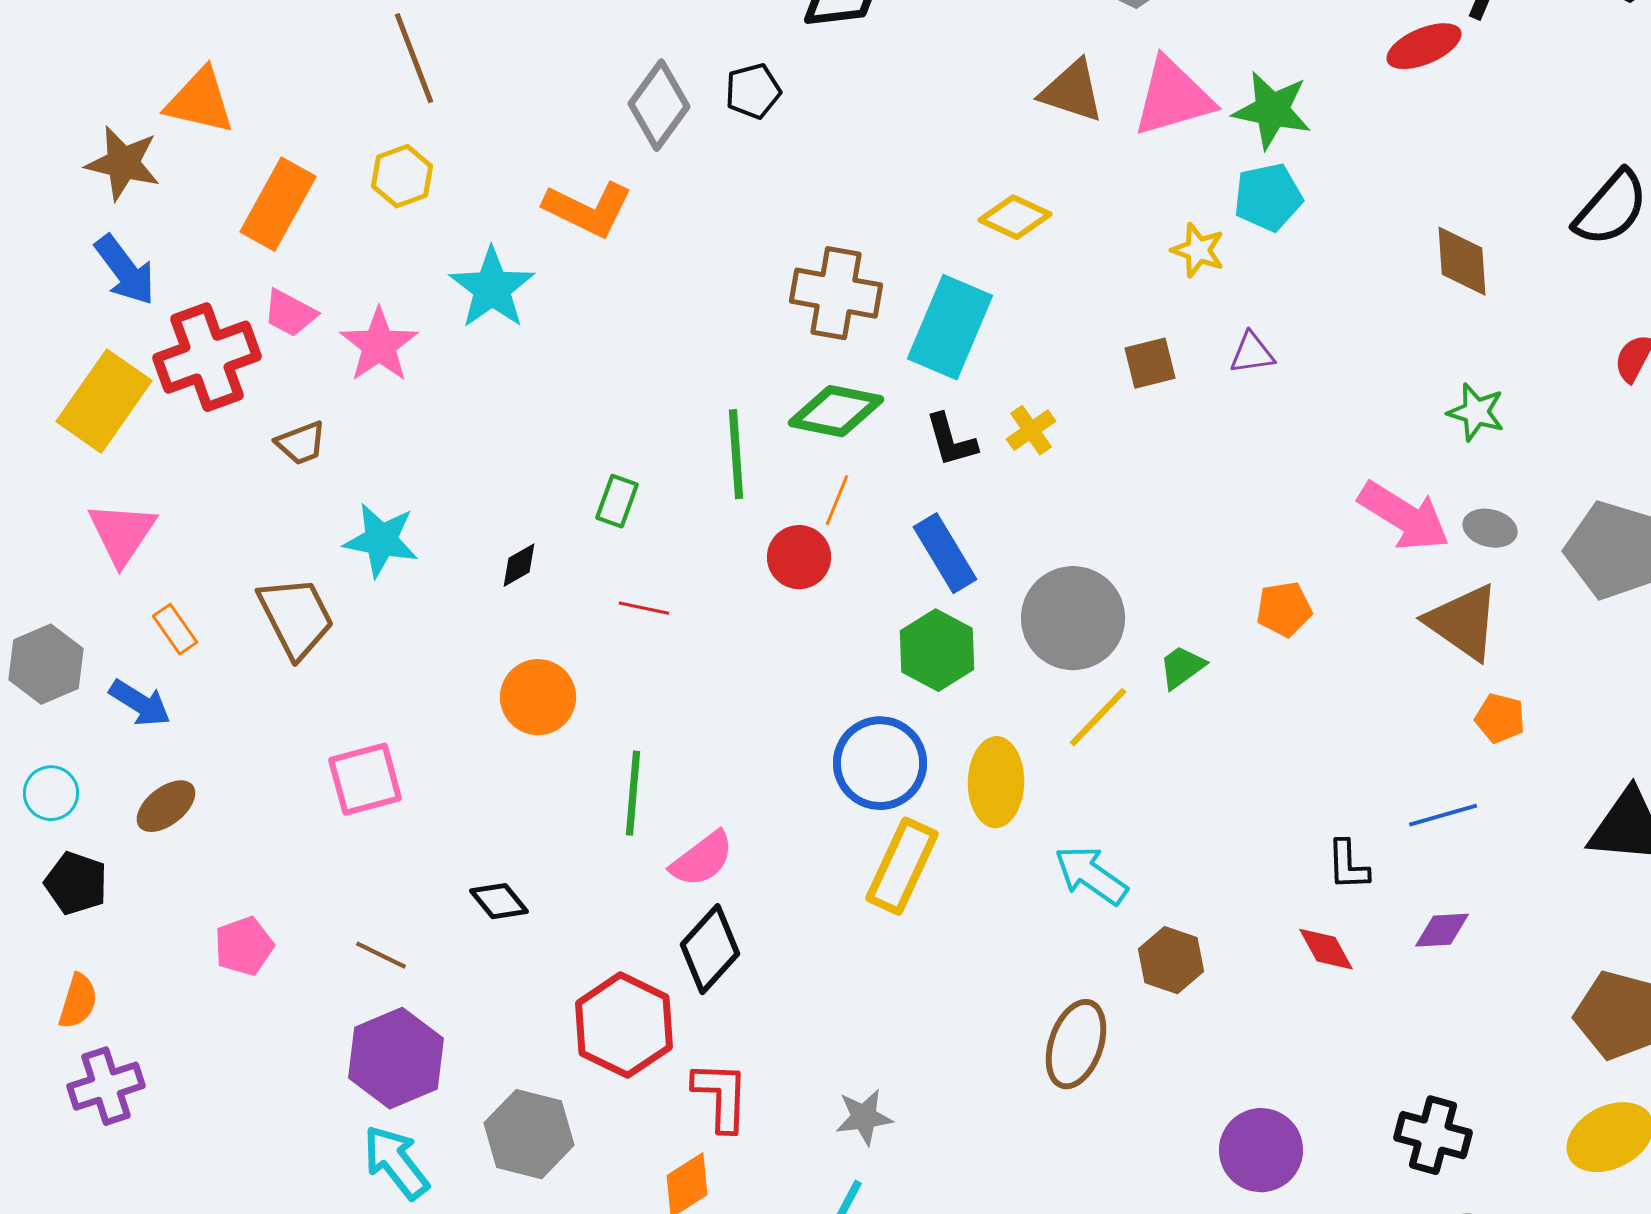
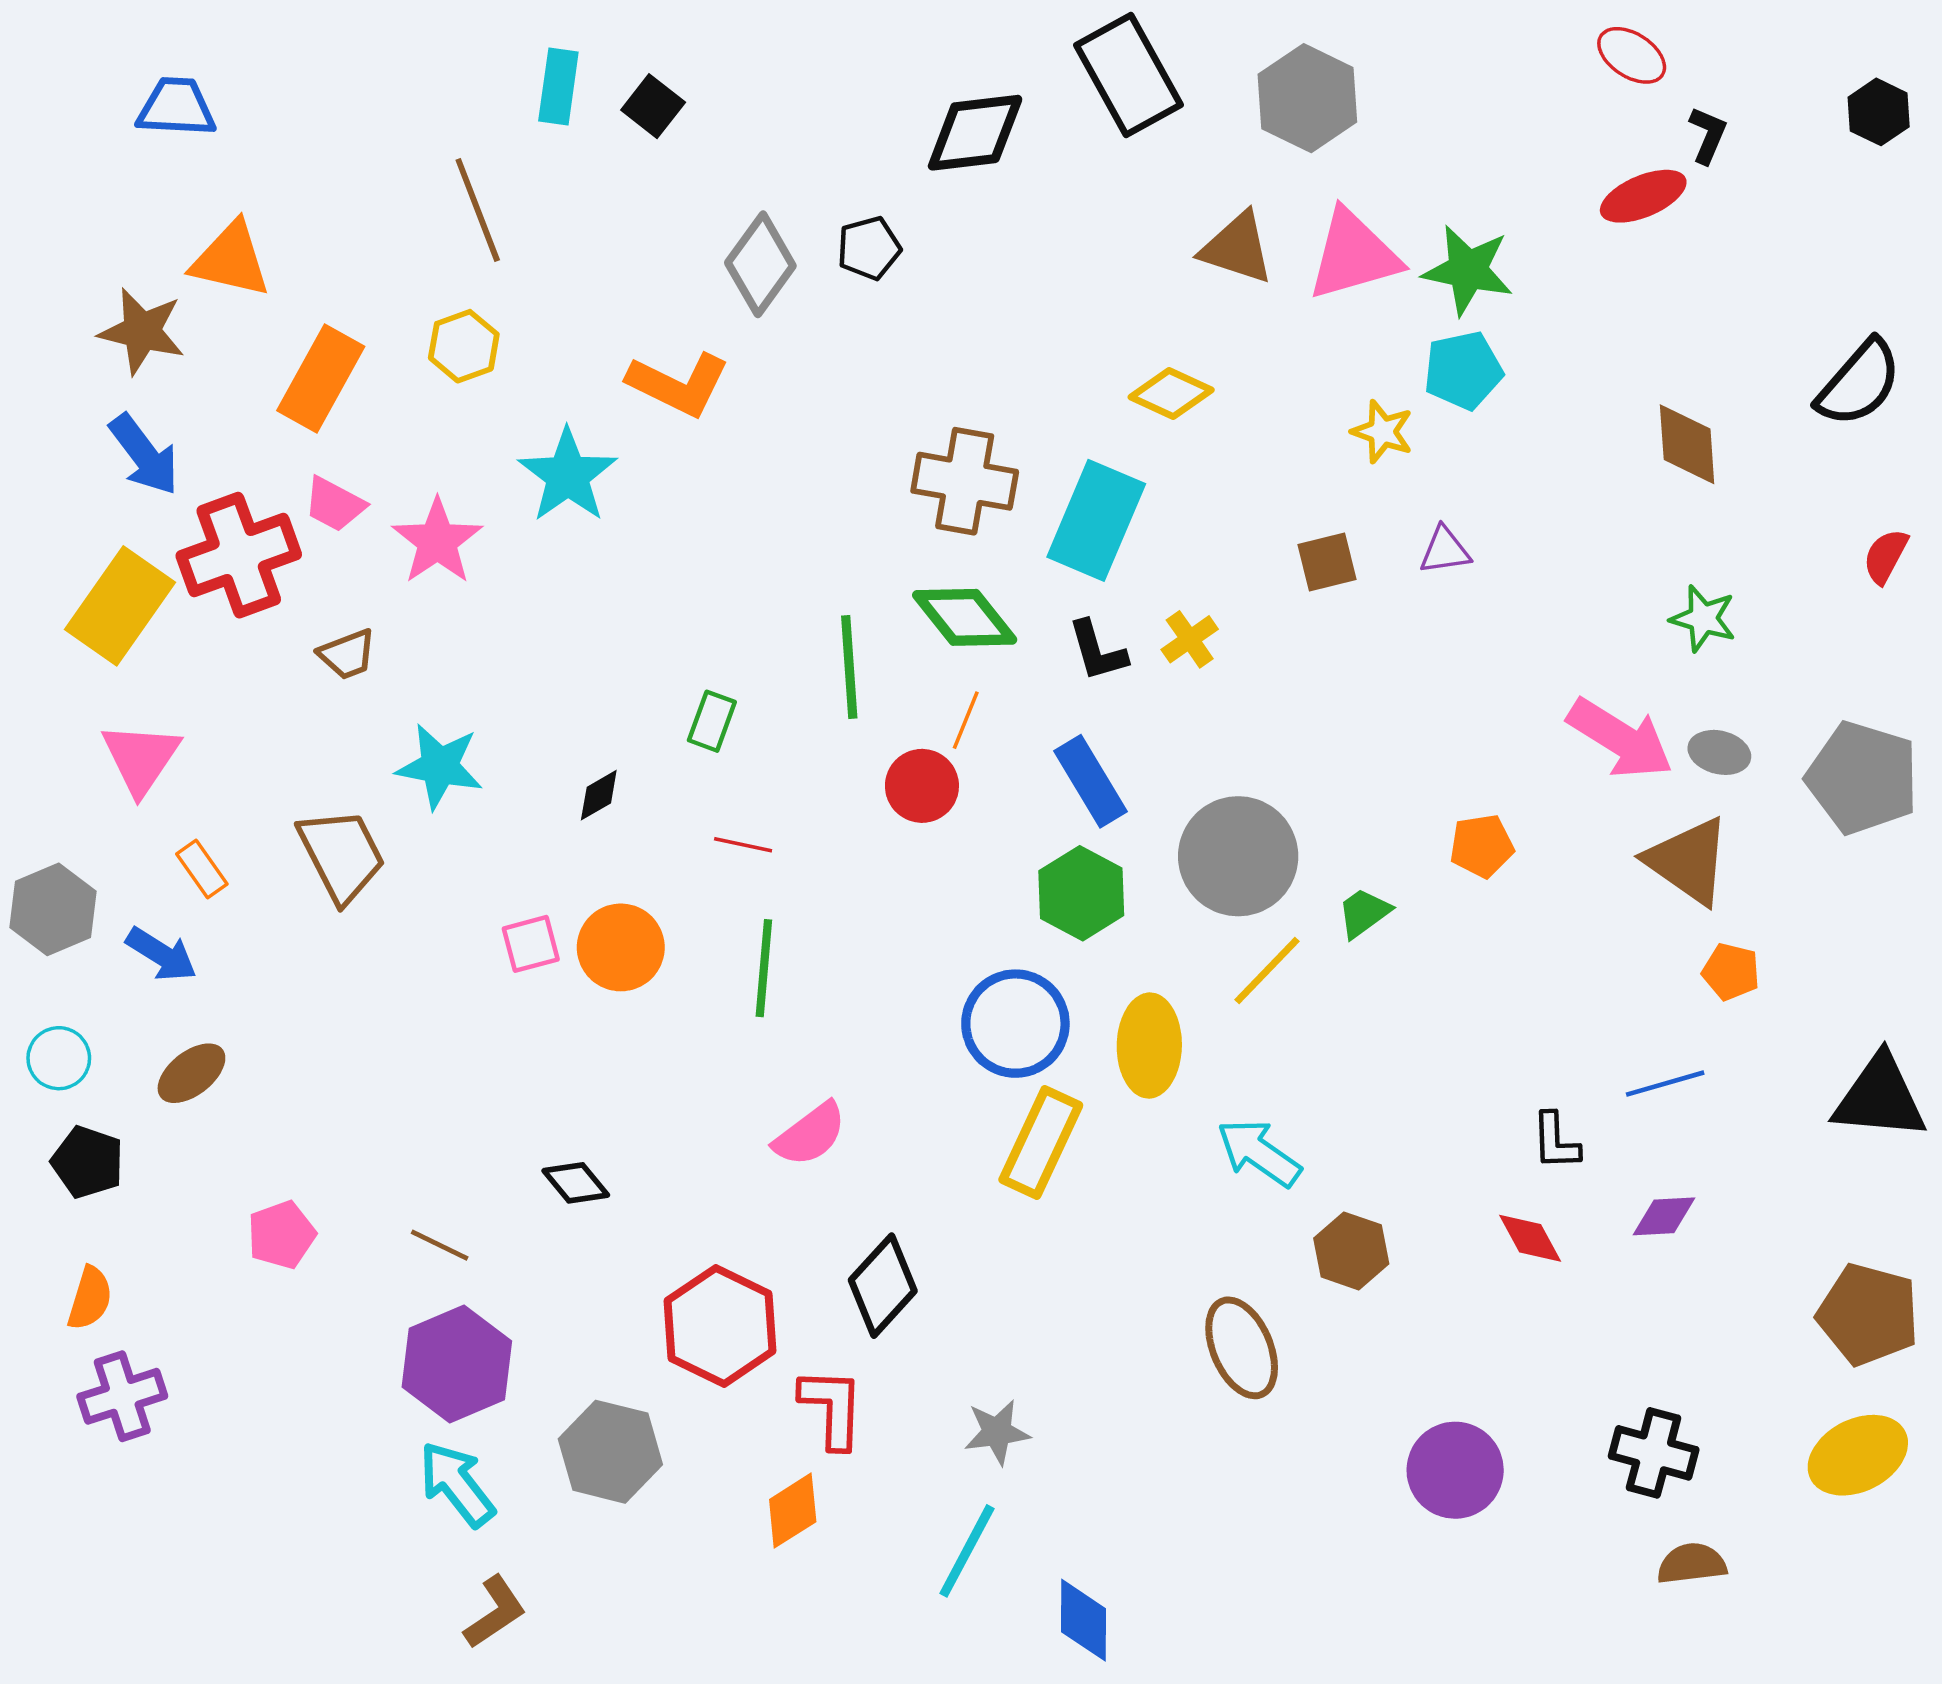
green diamond: (836, 411) -> (965, 617), turned 40
pink square: (365, 779) -> (531, 944), moved, size x0.7
green line: (633, 793) -> (764, 968), moved
black diamond: (710, 949) -> (883, 1286), moved
brown ellipse: (1076, 1044) -> (1242, 1348), turned -42

